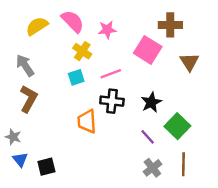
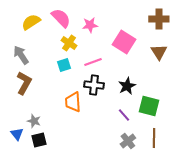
brown cross: (170, 25) -> (159, 19), moved
green square: (177, 126) -> (149, 106), turned -30
gray star: (13, 137) -> (34, 121), moved

